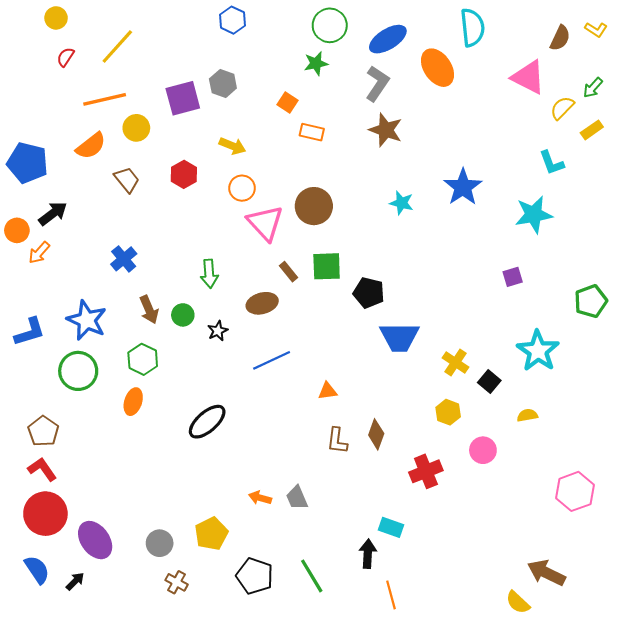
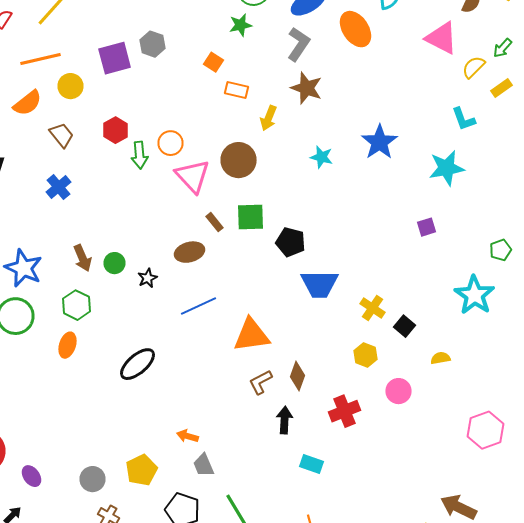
yellow arrow: (232, 146) -> (268, 118), moved, turned 90
blue cross: (124, 259) -> (58, 187), moved
green arrow: (209, 274) -> (140, 155), moved
green pentagon: (591, 301) -> (500, 250), size x0.7
cyan star: (538, 351) -> (474, 295), moved
orange triangle: (328, 391) -> (252, 335), size x2.0
brown L-shape: (337, 441) -> (260, 382), turned 56
gray trapezoid: (297, 498) -> (204, 465), moved
purple ellipse: (95, 540) -> (32, 476), size x0.6
black arrow: (368, 554) -> (284, 420), moved

